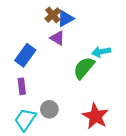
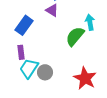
cyan arrow: (101, 52) -> (90, 22), turned 91
cyan trapezoid: (25, 120) -> (29, 68), moved

